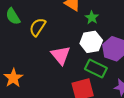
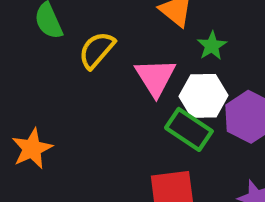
pink triangle: (61, 55) -> (155, 77), moved
green rectangle: (96, 68) -> (189, 129), moved

